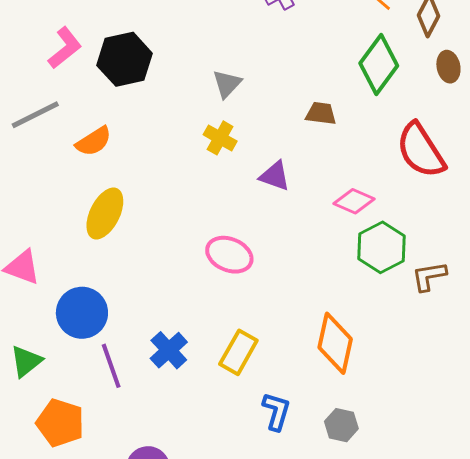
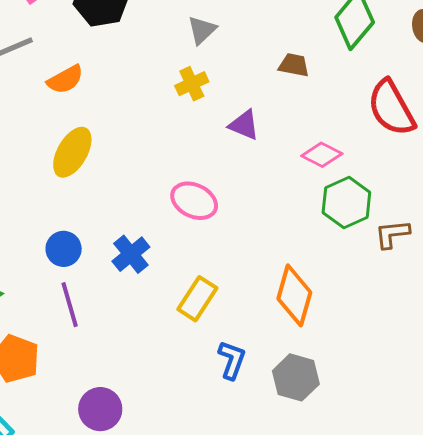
yellow cross: (220, 138) -> (192, 84), turned 32
blue circle: (82, 313) -> (64, 249), moved, size x0.7
blue cross: (169, 350) -> (131, 254), moved
gray hexagon: (341, 425) -> (296, 377), size x1.4

